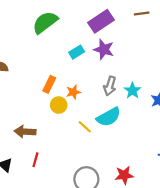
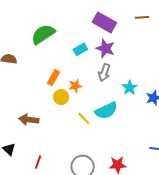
purple rectangle: (101, 21) -> (104, 22), turned 60
green semicircle: (45, 22) -> (43, 34), moved
gray arrow: (110, 86) -> (104, 73), moved
red line: (35, 160) -> (38, 162), moved

